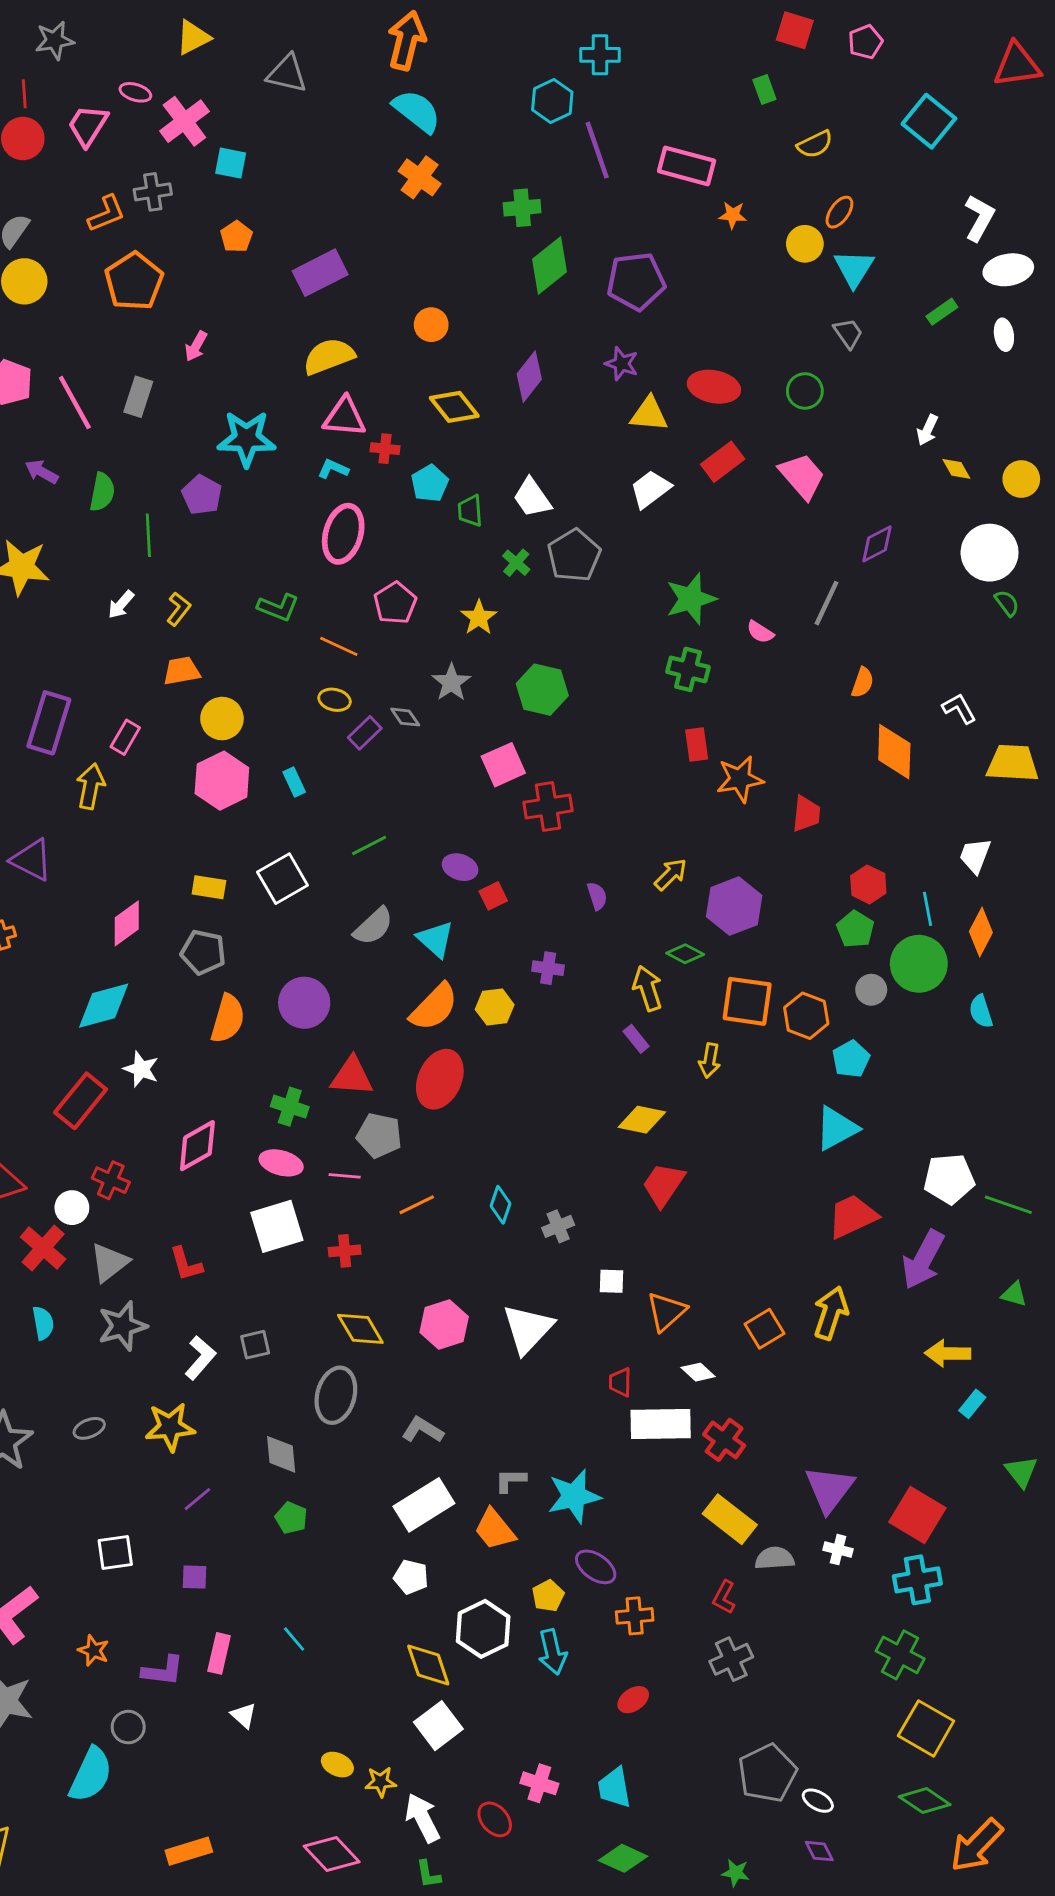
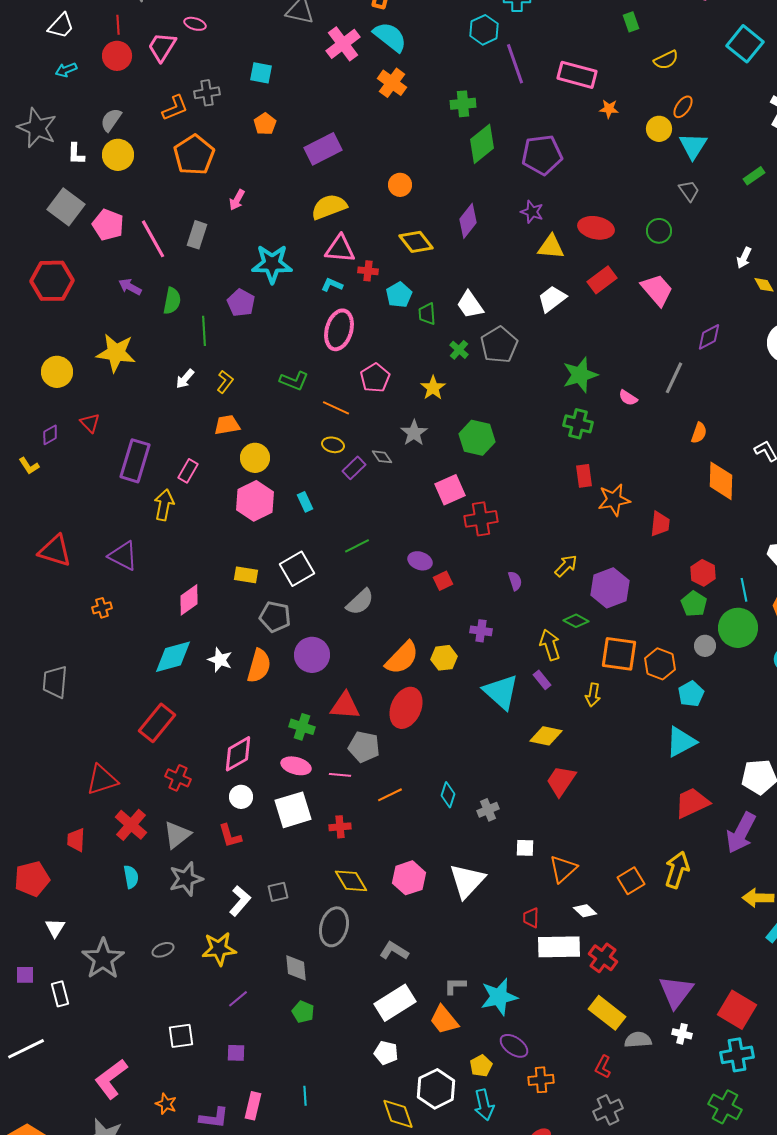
pink cross: (184, 121) -> (343, 44), moved
cyan triangle: (435, 939) -> (501, 692), moved, size x1.4
gray pentagon: (203, 952) -> (275, 617), moved
white star: (141, 1069) -> (220, 660), moved
white circle: (72, 1208) -> (241, 797), moved
cyan line: (294, 1639) -> (305, 1096), turned 36

